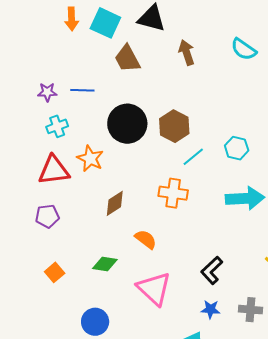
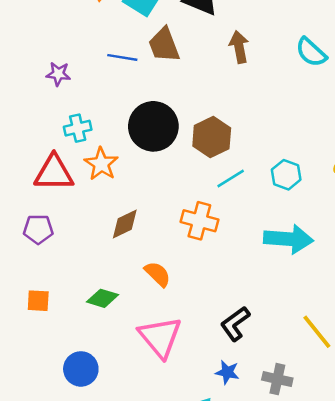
blue line: (82, 90) -> (122, 57), moved
cyan cross: (57, 126) -> (78, 128), moved
orange square: (55, 272) -> (38, 301), turned 36

